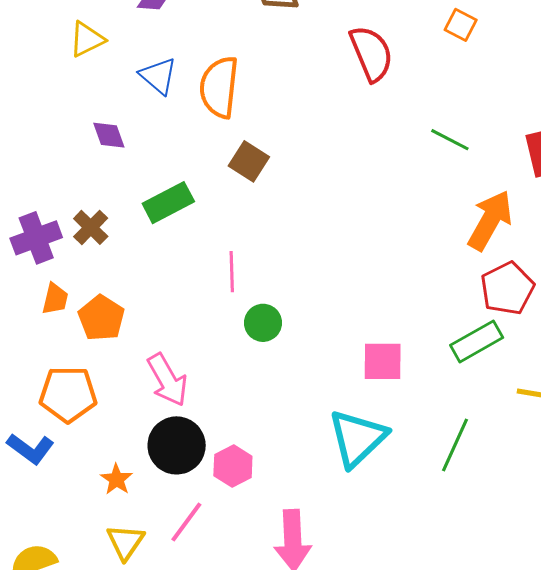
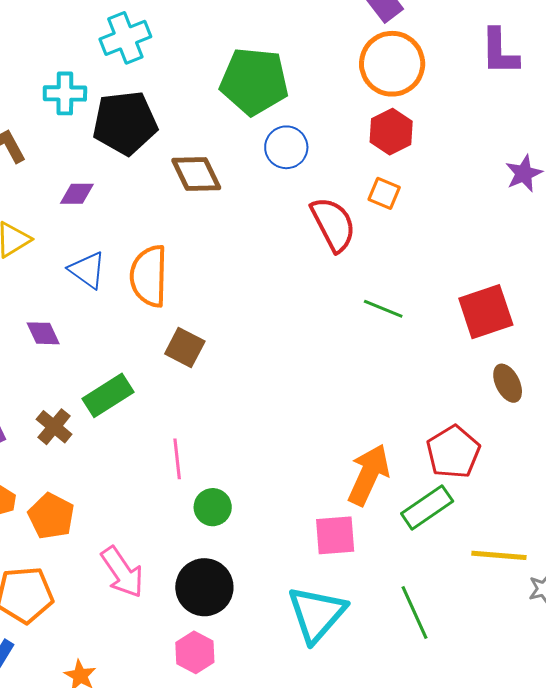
red semicircle: (371, 53) -> (333, 224), moved
orange arrow: (490, 220) -> (369, 475), moved
brown cross: (91, 227) -> (54, 427), moved
black circle: (177, 445) -> (204, 587), moved
green line: (455, 445) -> (414, 612), turned -44

